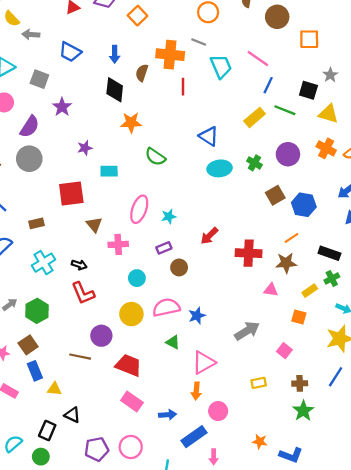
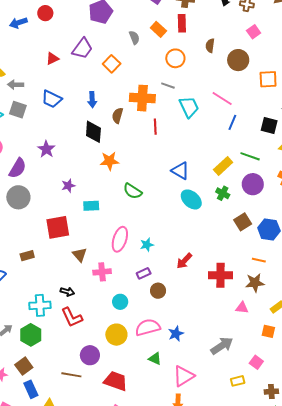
gray square: (39, 79) -> (18, 110), moved
green line: (285, 110) -> (250, 156), moved
yellow rectangle: (255, 117) -> (223, 166), moved
cyan ellipse: (220, 168) -> (191, 199), turned 50
orange line: (291, 238) -> (259, 260), turned 48
cyan cross: (44, 263) -> (40, 305), moved, turned 30
yellow rectangle: (259, 383) -> (238, 381), moved

